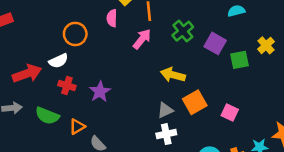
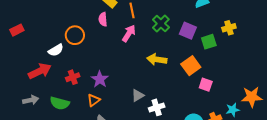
yellow cross: (266, 45) -> (229, 28), turned 32
white semicircle: (58, 61) -> (56, 50), moved
red cross: (67, 85) -> (73, 77), turned -32
orange square: (195, 102) -> (191, 66), moved
gray triangle: (165, 110) -> (138, 95), moved
orange triangle: (77, 127) -> (94, 100), moved

